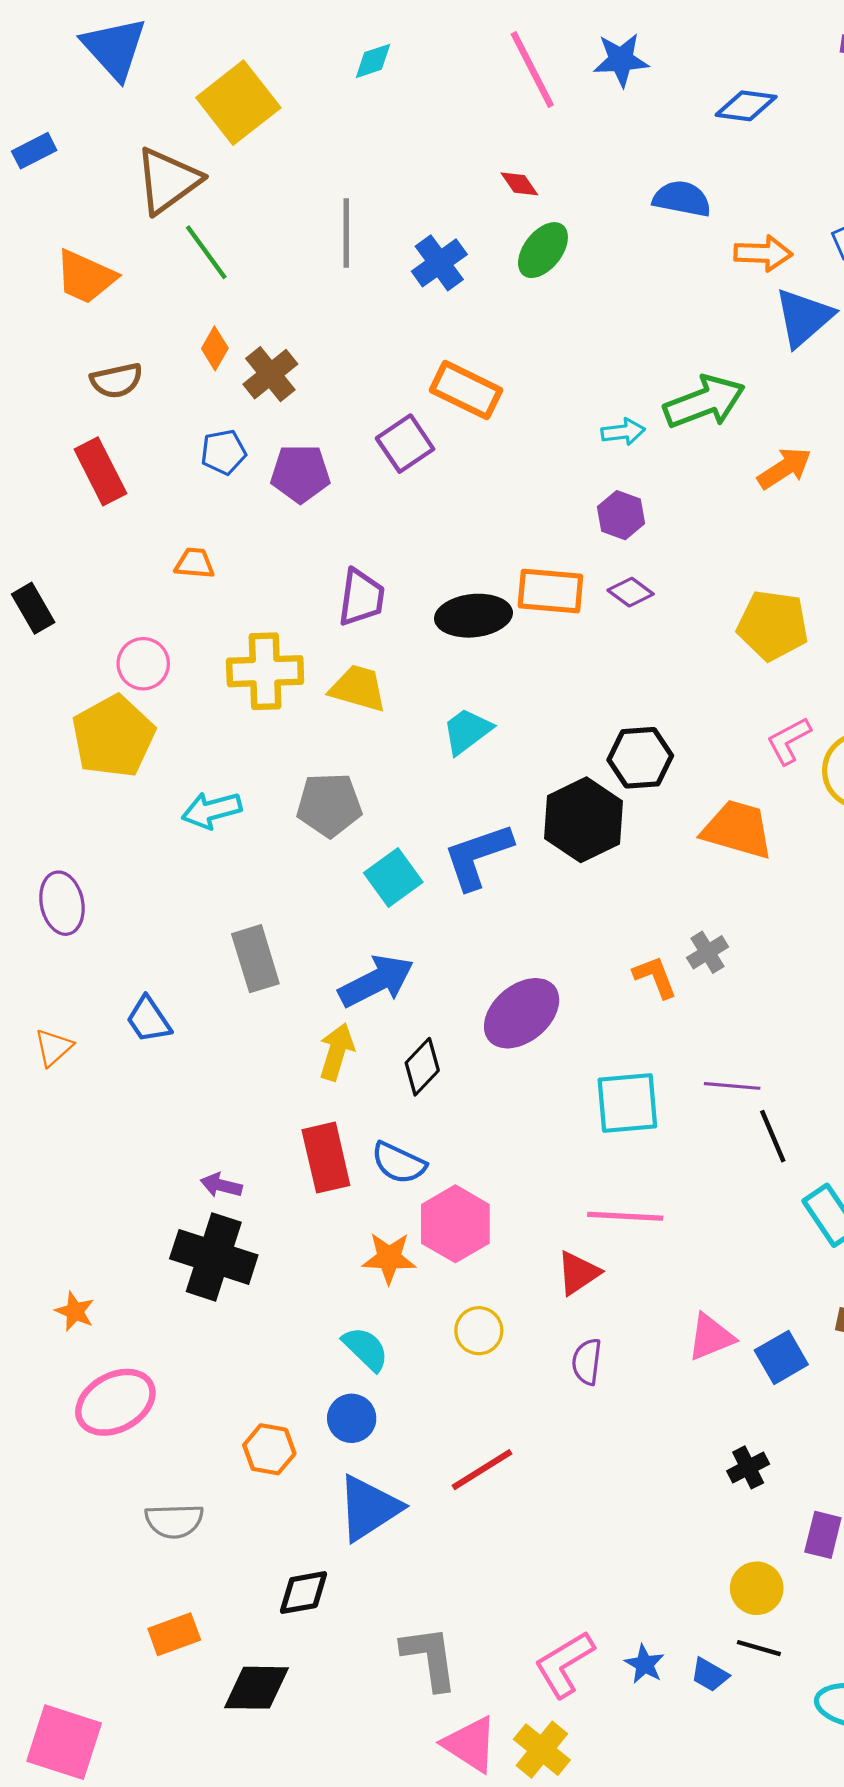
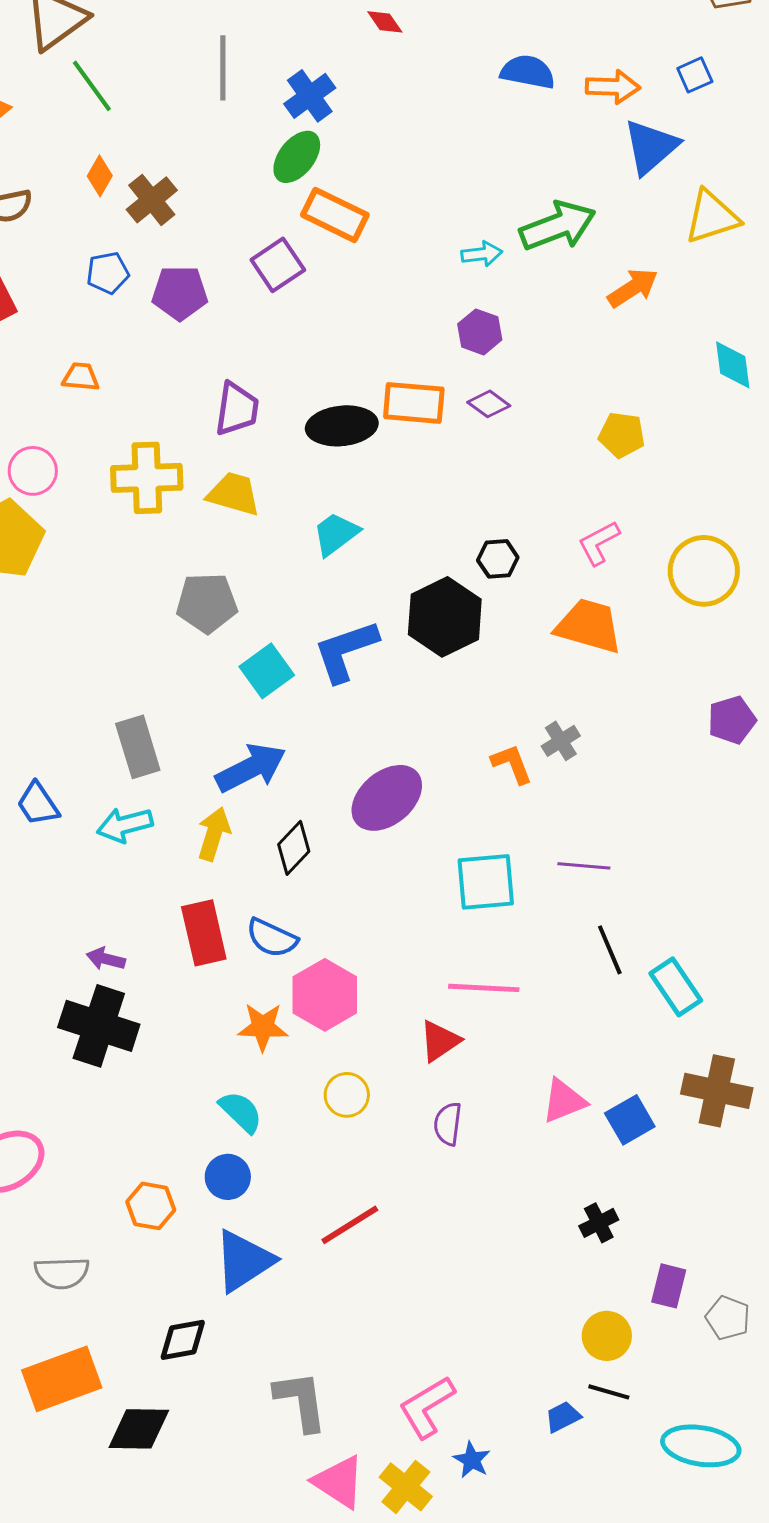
blue semicircle: (682, 199) -> (528, 72), moved
green ellipse: (543, 250) -> (297, 157), moved
yellow pentagon: (773, 625) -> (622, 435), size x0.7
pink L-shape: (789, 741) -> (599, 543), moved
black hexagon: (640, 758) -> (498, 559), size x0.7
cyan arrow: (212, 810) -> (125, 825), moved
black line: (773, 1136) -> (610, 950), moved
orange rectangle: (174, 1634) -> (62, 1379), size x1.6
blue star: (644, 1664) -> (472, 1460), moved
blue trapezoid: (710, 1675) -> (563, 1417), turned 123

